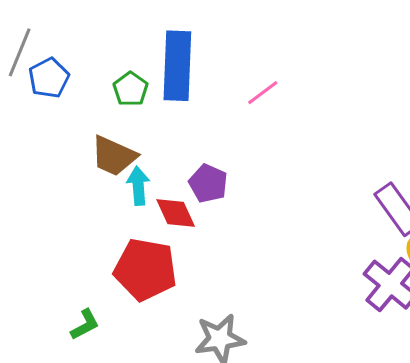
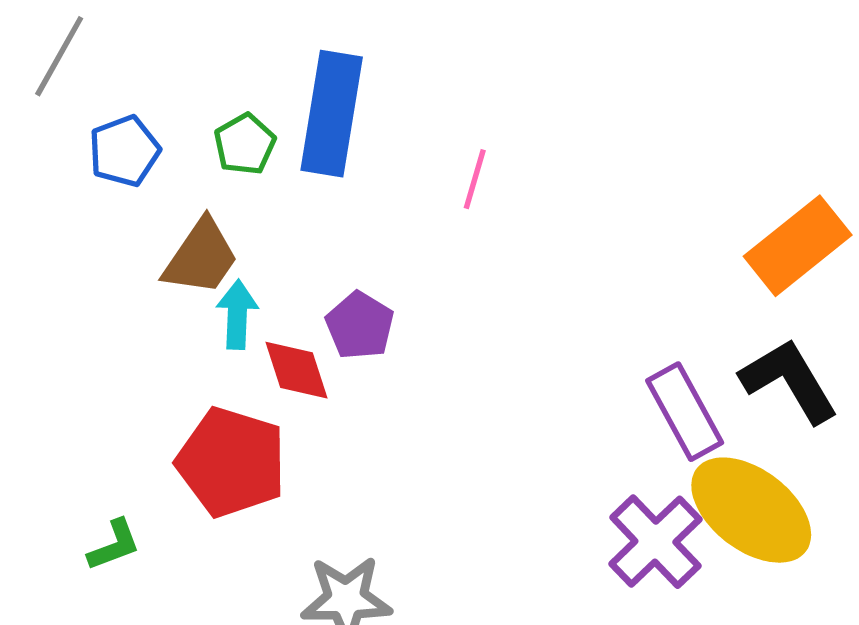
blue pentagon: (49, 78) -> (124, 151), moved
pink line: (263, 93) -> (475, 179), turned -44
brown trapezoid: (114, 156) -> (201, 257), turned -87

